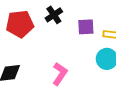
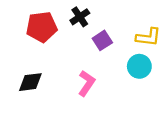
purple square: (86, 27) -> (102, 40), moved, turned -30

